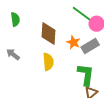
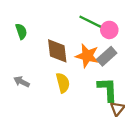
green semicircle: (15, 19) -> (21, 31), moved
orange star: (73, 42) -> (87, 56), size x1.5

